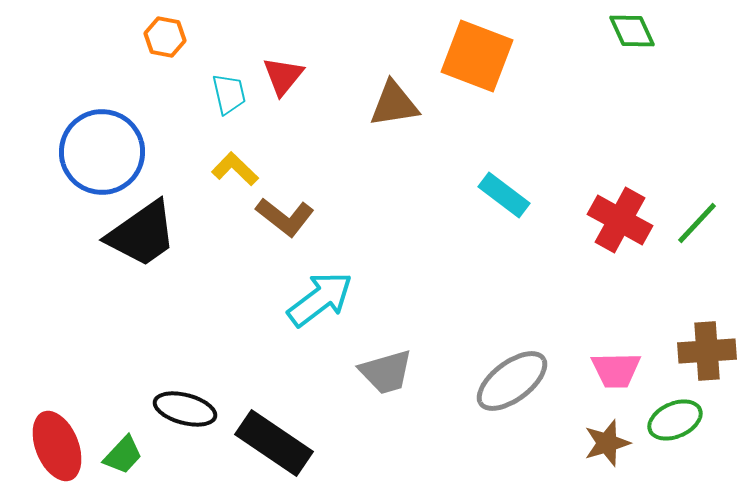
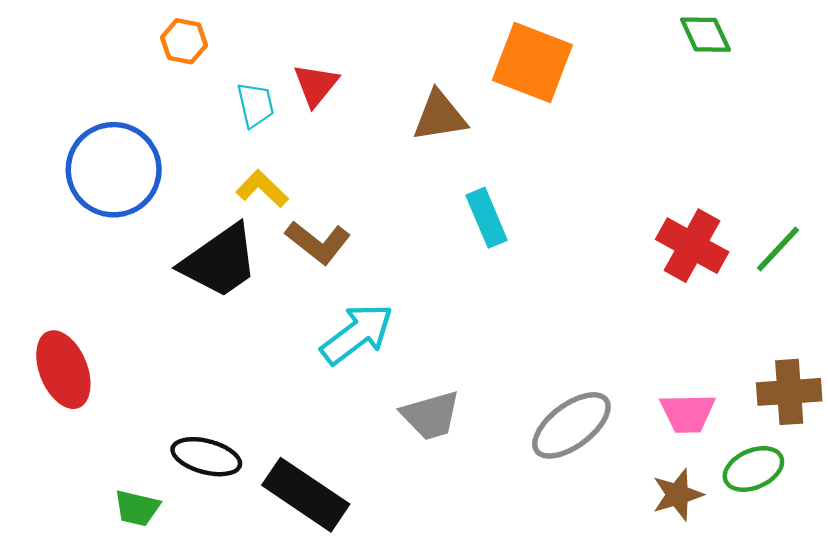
cyan rectangle: (504, 195) -> (487, 218), moved, turned 30
black trapezoid: (142, 234) -> (220, 261), moved
red ellipse: (57, 446) -> (63, 370), moved
green trapezoid: (123, 455) -> (137, 508), turned 60

